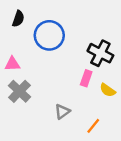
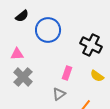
black semicircle: (18, 19) -> (22, 16), turned 32
pink rectangle: (86, 78) -> (67, 73), moved

